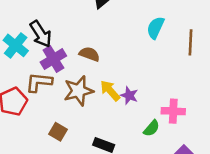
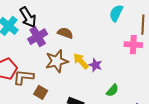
brown L-shape: (39, 82) -> (23, 77), moved
pink cross: (173, 111) -> (133, 45), moved

